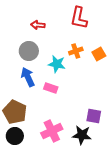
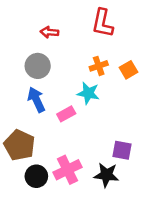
cyan star: (57, 64) -> (88, 93), moved
pink rectangle: (51, 88) -> (66, 114), turned -48
black circle: (15, 136) -> (36, 176), moved

